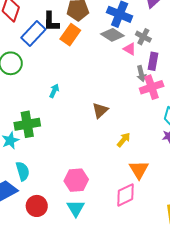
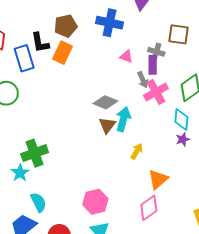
blue rectangle: (33, 34) -> (24, 58), turned -50
gray diamond: (112, 35) -> (105, 102), moved
gray cross: (143, 37) -> (156, 52), moved
cyan arrow: (54, 91) -> (123, 119), moved, size x1.6
orange triangle: (139, 170) -> (158, 179), turned 30

